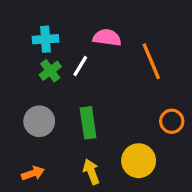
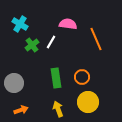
cyan cross: (46, 39) -> (20, 24), moved, turned 35
gray circle: (39, 121) -> (14, 83), moved
orange circle: (172, 121) -> (82, 77), moved

